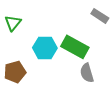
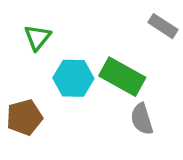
green triangle: (13, 23) -> (37, 37), moved

